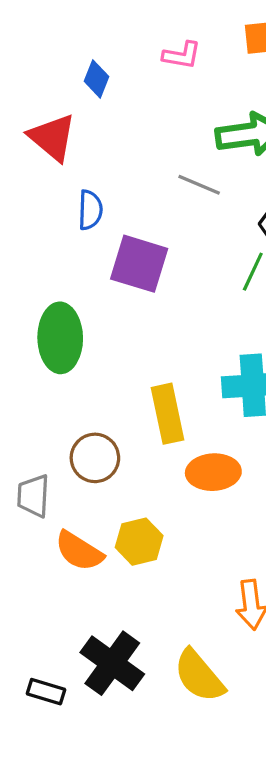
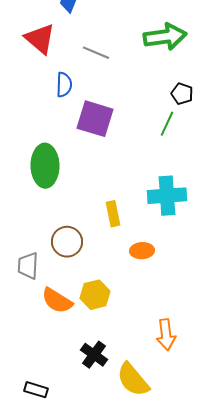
gray line: (199, 185) -> (96, 53), moved
yellow rectangle: (168, 414) -> (113, 214), size x0.7
orange ellipse: (213, 472) -> (142, 251), size x0.7
black cross: (112, 663) -> (94, 355), moved, size x0.7

